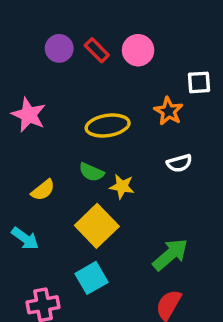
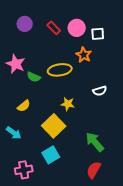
purple circle: (59, 48) -> (25, 24), moved
white square: (199, 82) -> (98, 34), moved
orange star: (169, 111) -> (84, 55), moved
green semicircle: (91, 172) -> (34, 77), moved
green arrow: (170, 255) -> (95, 142), turned -90

